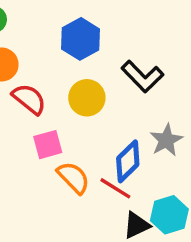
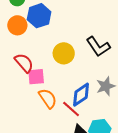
blue hexagon: (80, 39) -> (39, 16), moved
red semicircle: (29, 99) -> (24, 63), moved

